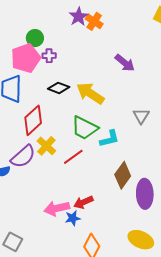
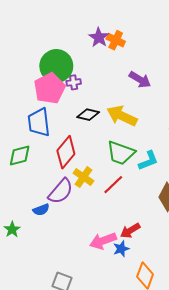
green circle: (35, 38) -> (56, 66), size x1.8
purple arrow: (125, 63) -> (140, 80), moved

